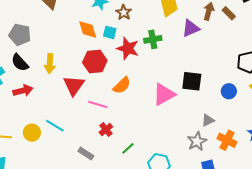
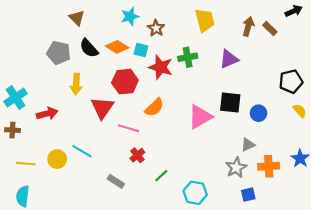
purple triangle: (191, 28) -> (229, 59), moved
orange diamond: (88, 29) -> (117, 47), turned -40
gray pentagon: (20, 35) -> (59, 53), moved
black semicircle: (20, 63) -> (89, 48), moved
blue circle: (229, 91) -> (259, 113), moved
orange cross: (227, 140) -> (269, 166), turned -30

